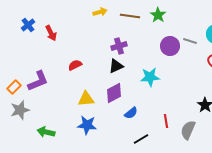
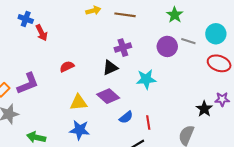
green star: (158, 15) -> (175, 15), moved
blue cross: (28, 25) -> (26, 19), moved, turned -32
purple cross: (119, 46) -> (123, 48), moved
purple diamond: (114, 93) -> (108, 96), turned 70
red line: (166, 121) -> (148, 123), moved

